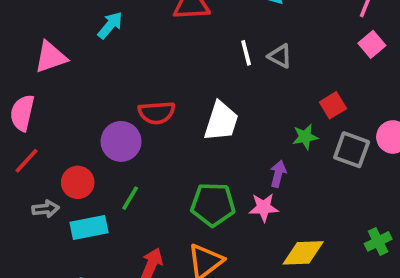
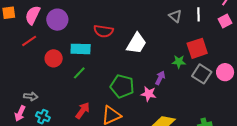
white line: (246, 53) -> (199, 14), moved
red square: (333, 105) -> (197, 48), size x1.5
purple circle: (121, 141) -> (57, 20), moved
gray arrow: (46, 209) -> (31, 96), moved
cyan rectangle: (89, 228) -> (81, 49), moved

